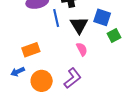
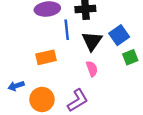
blue square: (102, 17) -> (119, 35), turned 30
orange rectangle: (31, 50) -> (46, 57), moved

